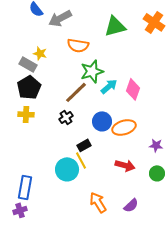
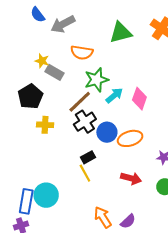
gray rectangle: (28, 64) -> (55, 72), moved
yellow cross: (26, 114) -> (45, 125), moved
black cross: (66, 117) -> (85, 122), moved, size x1.5
cyan circle: (67, 169) -> (46, 195), moved
purple semicircle: (131, 205) -> (128, 221), moved

